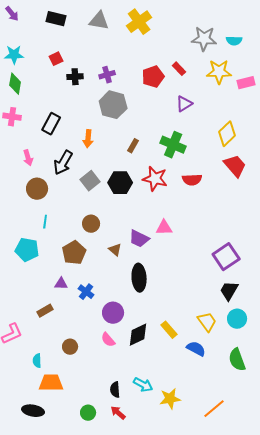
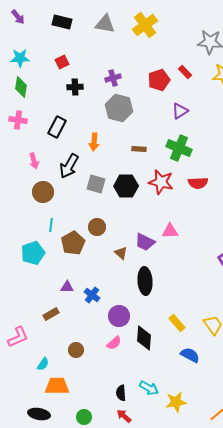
black cross: (75, 77) -> (75, 87), moved
purple triangle: (184, 104) -> (180, 111), moved
brown rectangle: (133, 146) -> (139, 149), turned 64
gray square: (90, 181) -> (96, 184), turned -36
cyan pentagon: (27, 250) -> (33, 253), turned -30
brown pentagon: (74, 253) -> (73, 243), moved
yellow rectangle: (169, 330) -> (177, 323), moved
black diamond: (138, 335) -> (144, 338), turned -60
pink semicircle: (108, 340) -> (114, 343), turned -91
blue semicircle: (196, 349) -> (190, 355), moved
cyan semicircle: (37, 361) -> (43, 364), turned -144
green circle: (88, 413) -> (84, 417), moved

